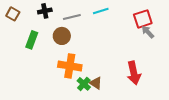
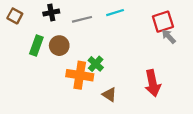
brown circle: (62, 36) -> (59, 46), moved
green cross: (84, 84) -> (96, 64), moved

